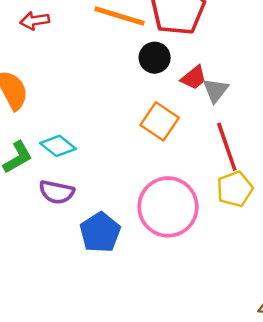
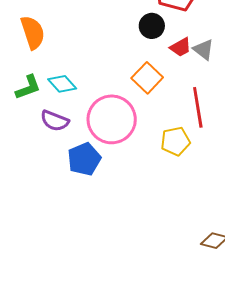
gray triangle: (216, 90) -> (204, 50), moved, turned -40
yellow pentagon: (235, 189) -> (175, 141), moved
pink circle: (168, 207) -> (112, 119), moved

